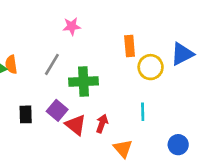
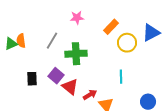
pink star: (72, 26) -> (77, 18), moved
orange rectangle: (130, 46) -> (111, 27), turned 49
red arrow: (102, 124) -> (90, 95), moved, turned 40

